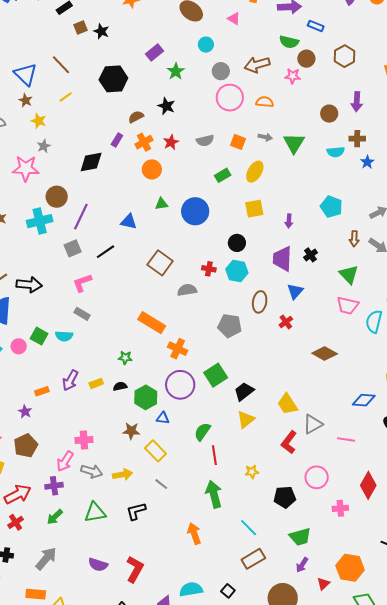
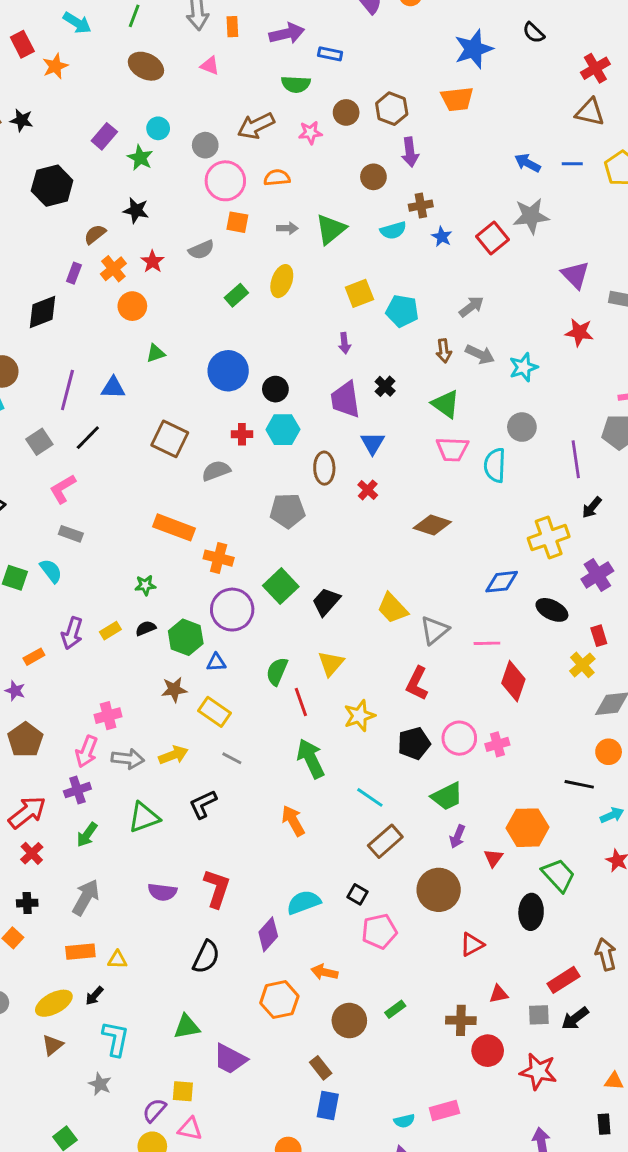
cyan circle: (206, 45) -> (158, 128), moved
brown hexagon: (345, 56) -> (392, 109), moved
brown circle: (306, 59) -> (346, 112), moved
orange square: (238, 142) -> (237, 222), moved
green triangle: (294, 143) -> (331, 229), turned 30
yellow square: (254, 209) -> (359, 293), moved
blue circle: (195, 211) -> (228, 371), moved
purple line: (81, 217) -> (67, 390), moved
cyan semicircle: (64, 336) -> (51, 571), turned -120
yellow triangle: (246, 419) -> (331, 663), moved
red L-shape: (289, 442) -> (417, 683), moved
yellow star: (252, 472) -> (359, 716), size x1.5
pink circle: (317, 477) -> (459, 738), moved
red diamond: (368, 485) -> (513, 681), moved

